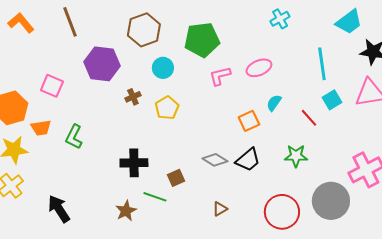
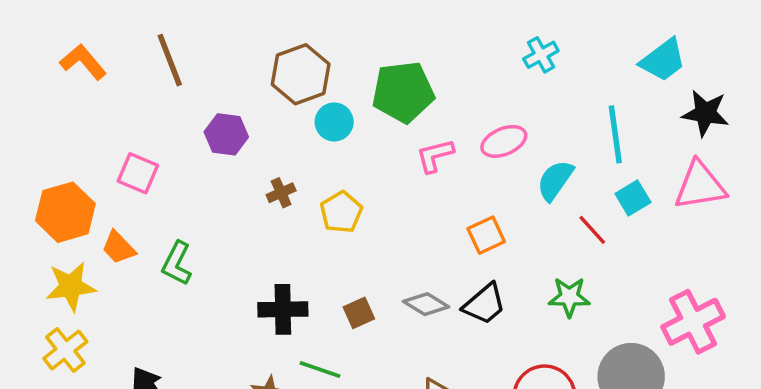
purple hexagon: (102, 64) -> (226, 134), size x0.7
cyan circle: (163, 68) -> (334, 122), moved
cyan semicircle: (274, 103) -> (555, 180), moved, size x1.4
orange trapezoid: (41, 128) -> (118, 248), turned 55
brown square: (176, 178) -> (359, 313), moved

